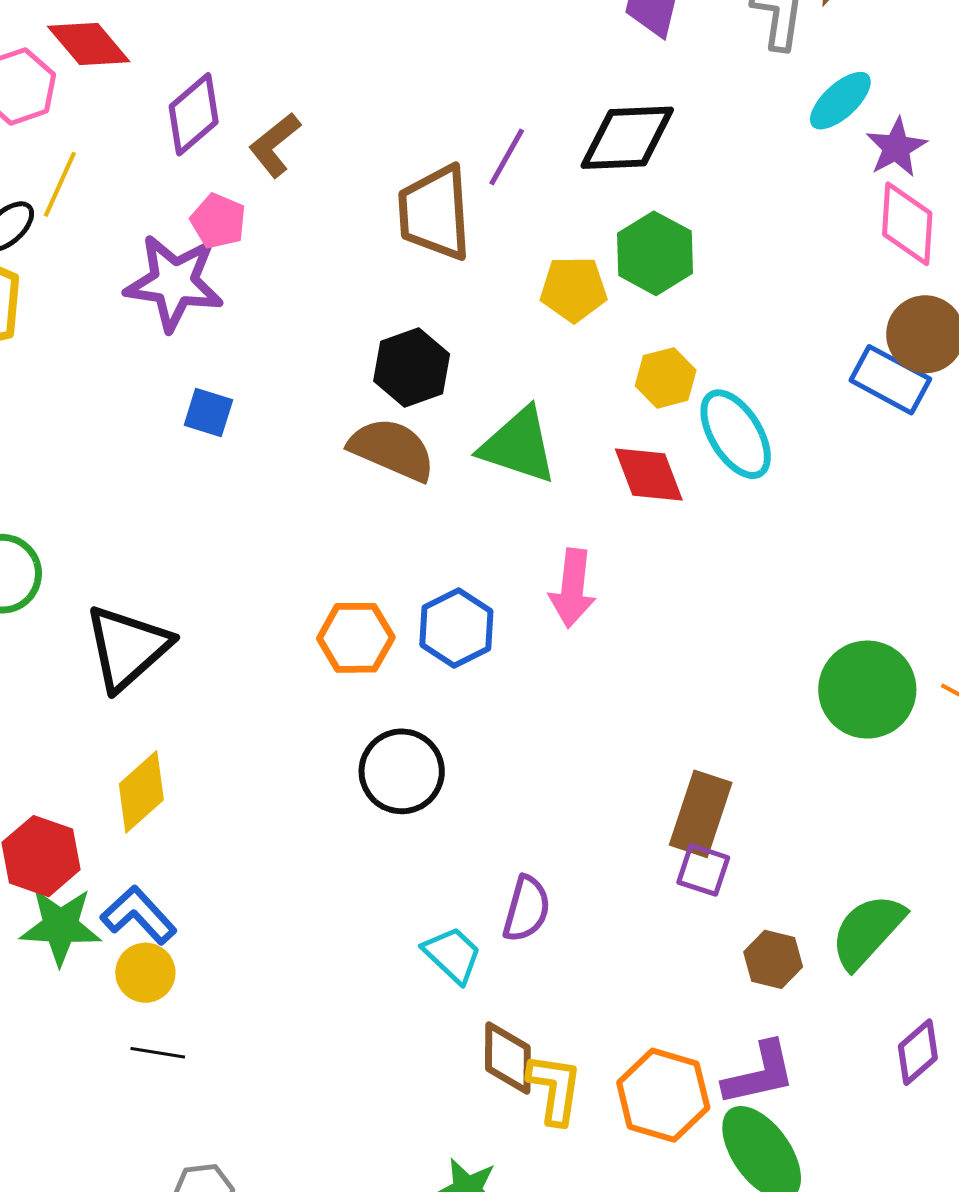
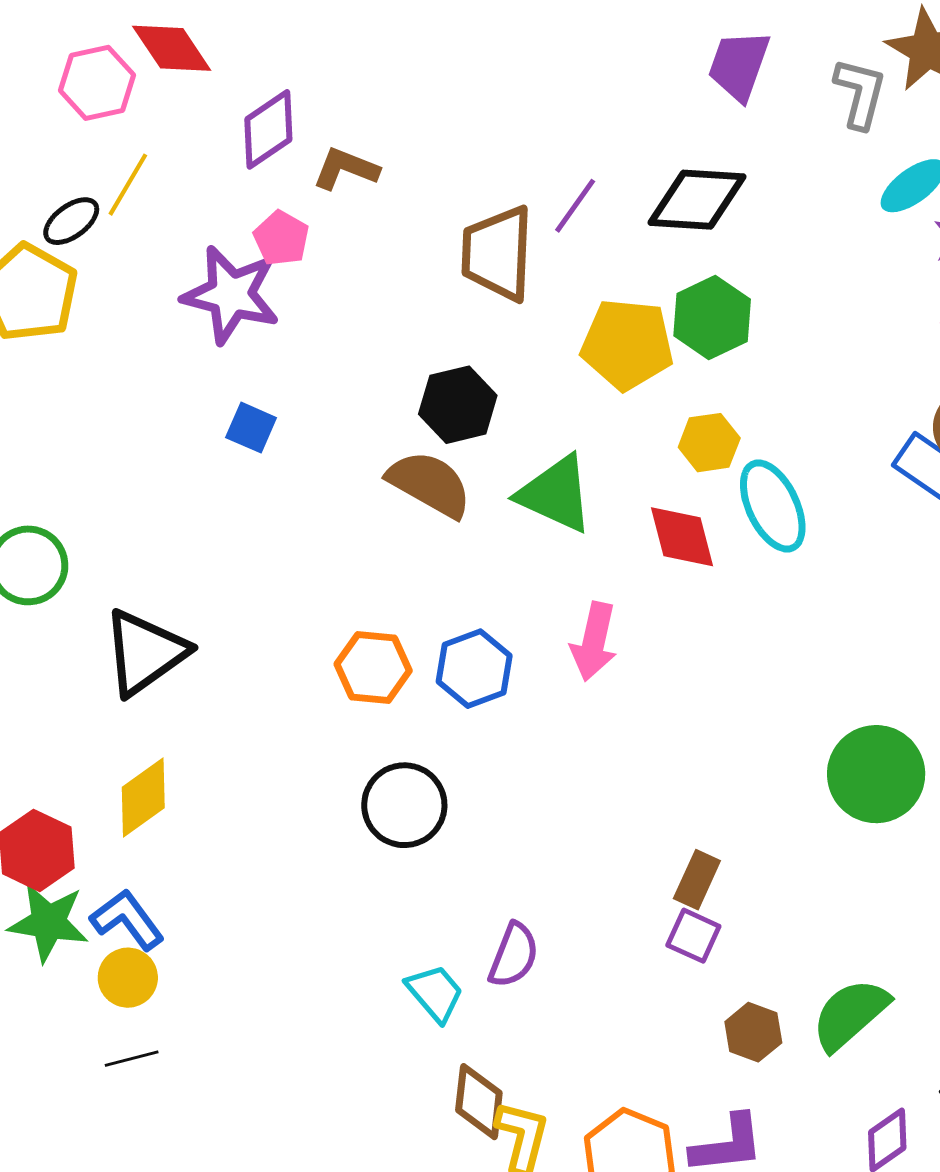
brown L-shape: (275, 145) -> (346, 169), turned 54
yellow pentagon: (574, 289) -> (627, 344), size x1.4
brown rectangle: (701, 814) -> (697, 880), size x0.7
black line: (158, 1053) -> (132, 1059), turned -30

